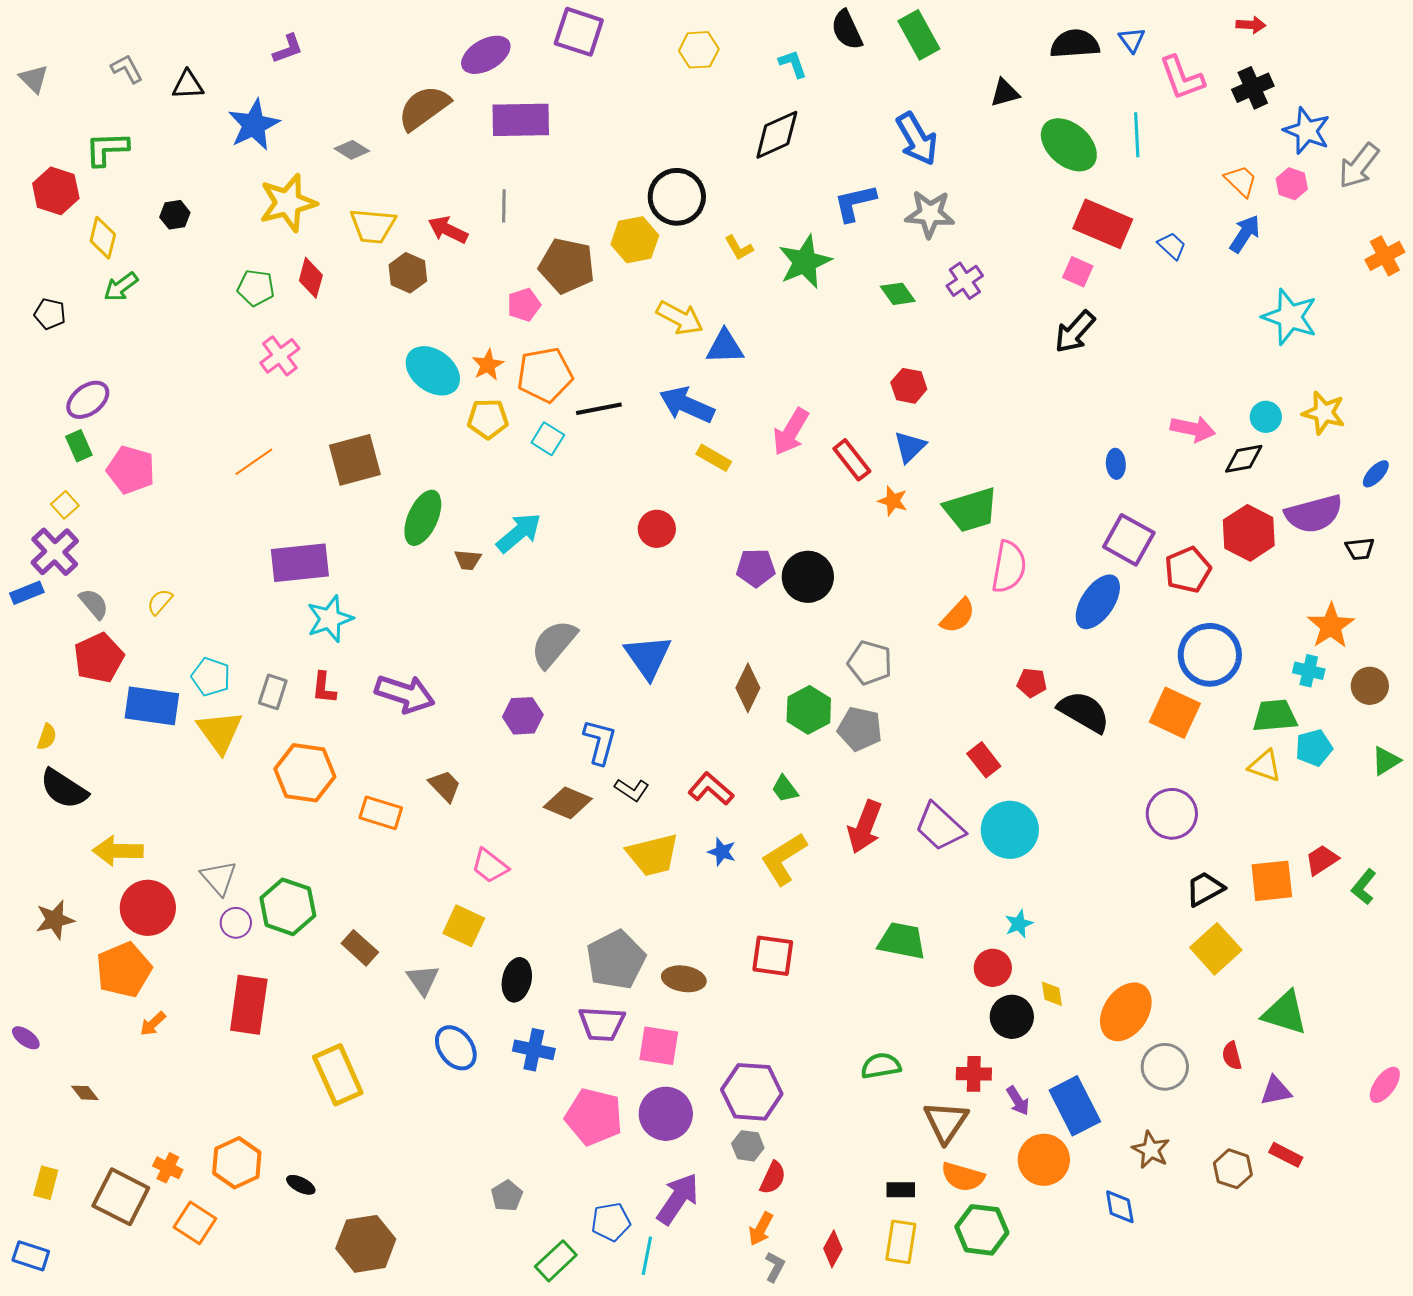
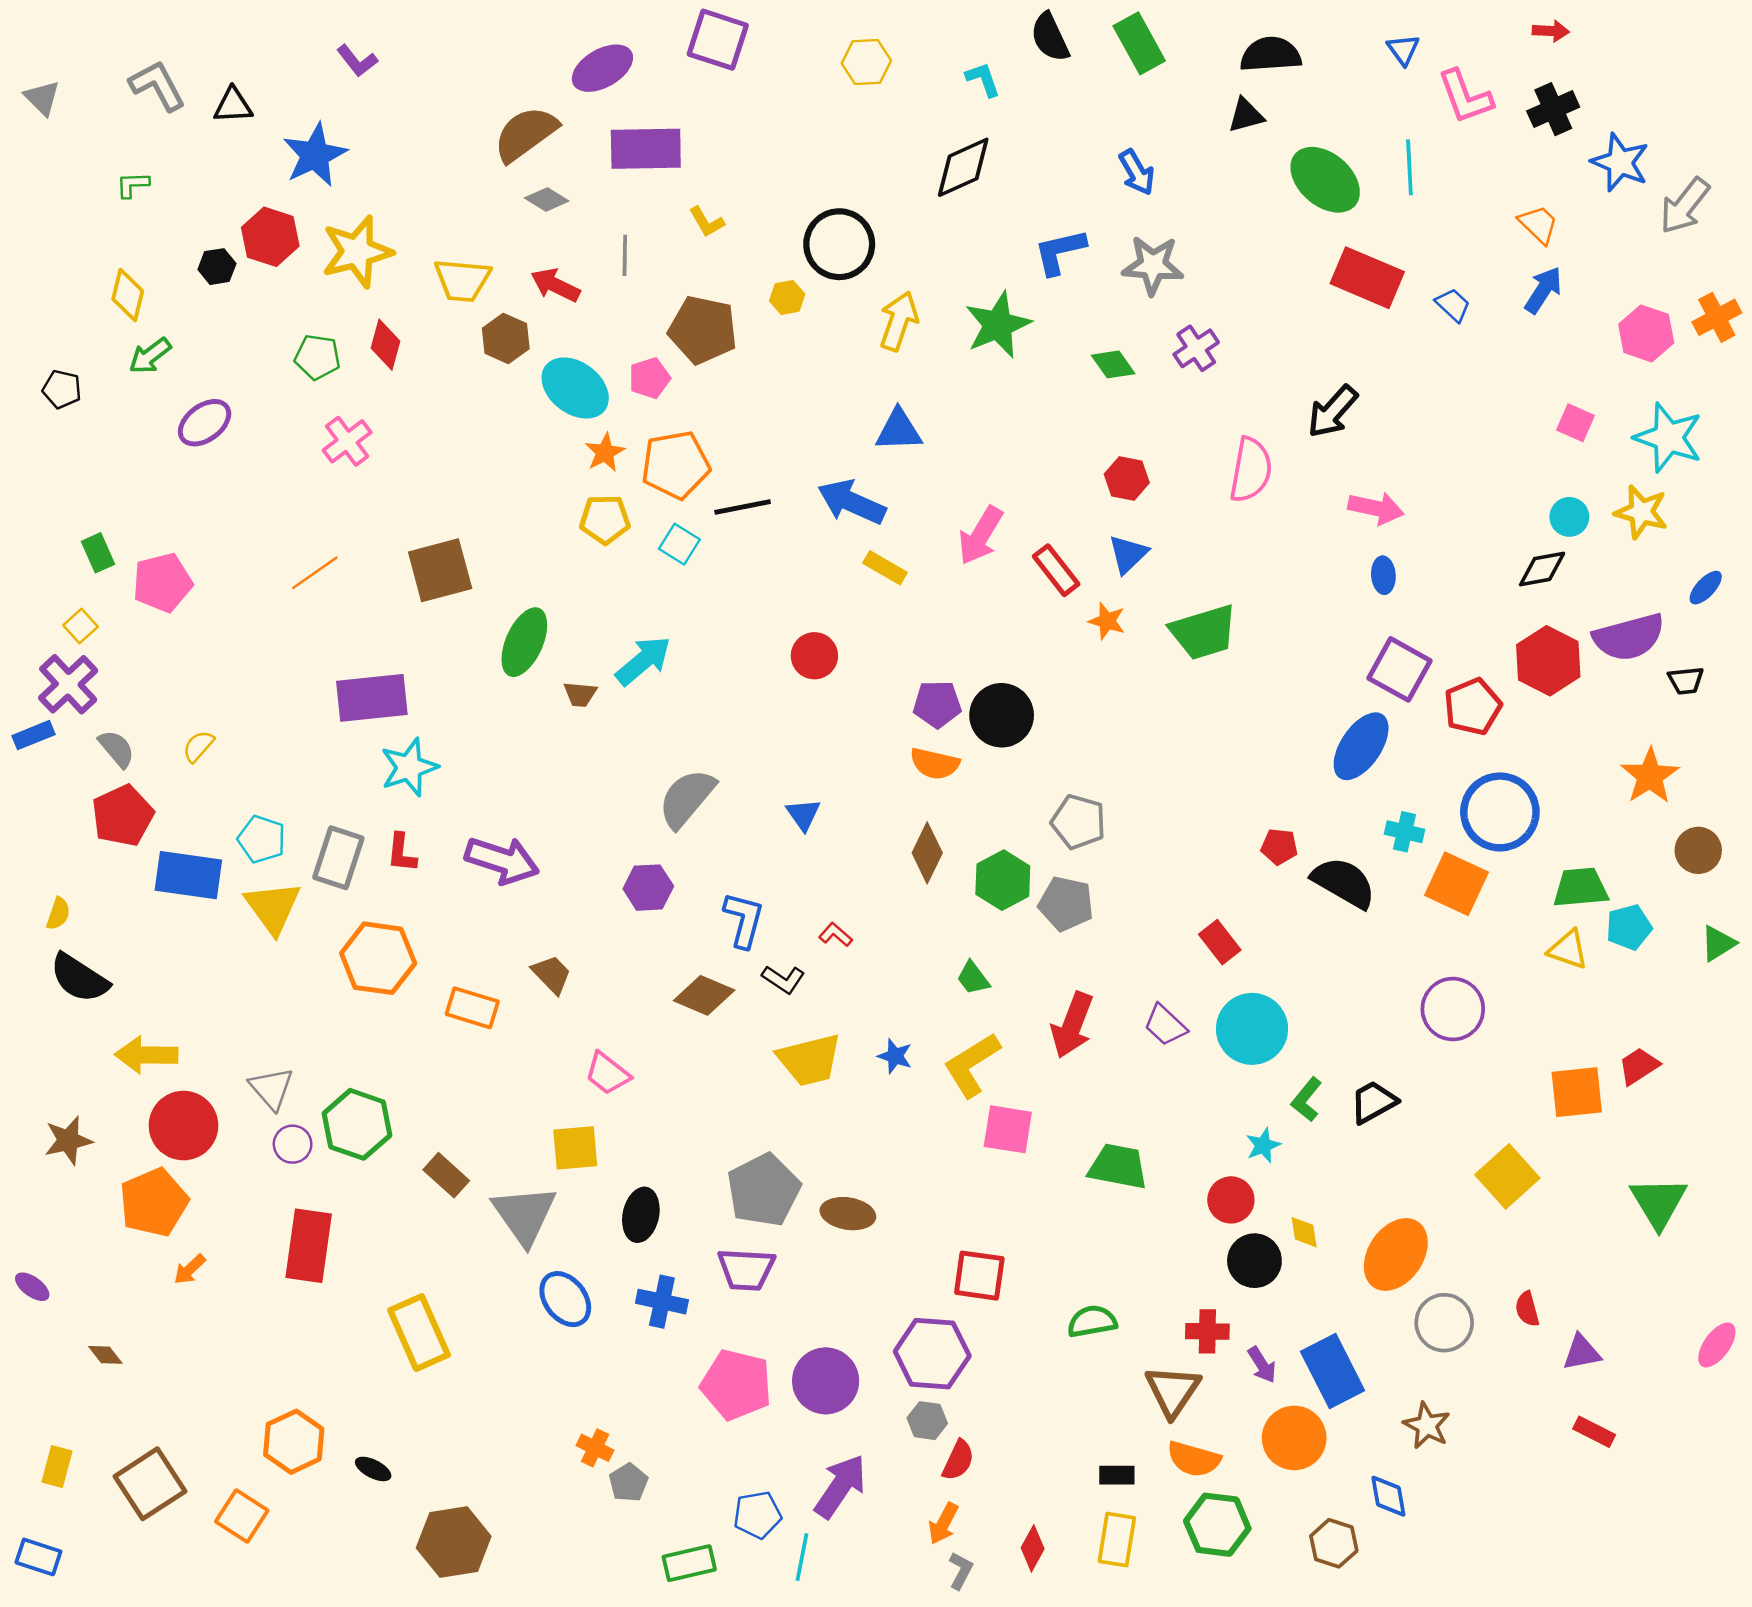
black semicircle: (1075, 44) -> (1271, 55), moved
purple L-shape: (288, 49) -> (357, 61), turned 72
gray L-shape: (127, 69) -> (157, 86), size x1.4
blue arrow: (917, 139) -> (1137, 172), size x0.7
green L-shape: (107, 149) -> (133, 185), size x0.6
gray diamond: (352, 150) -> (547, 200), moved
pink hexagon: (1292, 184) -> (1646, 333), moved, size x1.4
red hexagon: (56, 191) -> (270, 237), moved
yellow hexagon: (635, 240) -> (787, 298), size x0.6
yellow L-shape: (739, 248) -> (707, 222), moved
pink square: (1078, 272) -> (1576, 423), moved
cyan star: (1290, 317) -> (1669, 438), moved
yellow arrow: (680, 318) -> (899, 321), moved, turned -99
cyan ellipse: (433, 371) -> (575, 388), moved
purple ellipse: (88, 400) -> (205, 423), moved
pink arrow: (1193, 429) -> (1376, 508), moved
pink pentagon: (131, 470) -> (162, 583), turned -30
pink semicircle: (1009, 567) -> (1251, 470), moved
orange semicircle: (958, 616) -> (935, 764), moved, turned 60
blue triangle: (648, 657) -> (803, 814), size x0.6
cyan cross: (1309, 671) -> (1404, 832), moved
gray rectangle: (273, 692) -> (338, 858), size x1.4
red L-shape: (711, 789) -> (835, 935), moved, size x0.6
purple trapezoid: (940, 827) -> (1165, 1025), size x0.7
green L-shape: (1364, 887) -> (1307, 1100), moved
black trapezoid: (1205, 889) -> (1373, 1102), moved
yellow square: (464, 926) -> (575, 1148), turned -30
red square: (773, 956) -> (979, 1276), moved
gray triangle: (423, 980) -> (524, 1215), size x1.6
green triangle: (1285, 1013) -> (1659, 1202), moved, turned 42
pink square: (659, 1046) -> (1008, 1129), moved
orange cross: (168, 1168) -> (595, 1448), moved
brown hexagon: (1233, 1169) -> (1334, 1543), moved
brown square: (121, 1197) -> (150, 1484), turned 30
green rectangle: (556, 1261) -> (689, 1563), turned 30

